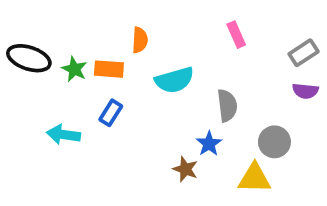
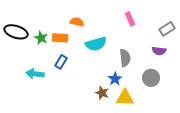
orange semicircle: (140, 40) -> (77, 22), turned -80
purple semicircle: (305, 91) -> (159, 51), moved
yellow triangle: (254, 178) -> (125, 98), moved

